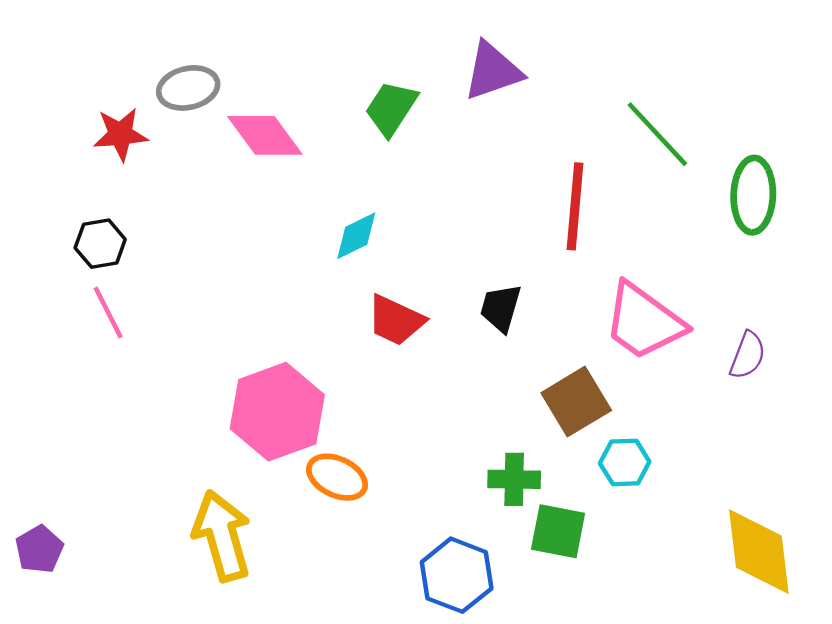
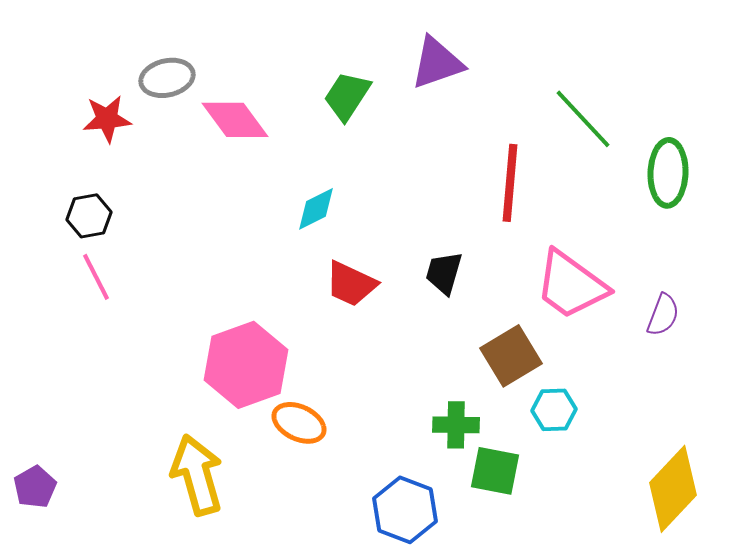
yellow diamond: (759, 552) -> (673, 489), turned 50

